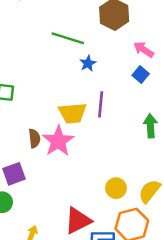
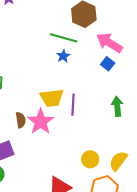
green line: (68, 38) -> (64, 38), moved
pink arrow: (144, 49) -> (109, 43), size x1.5
purple line: (101, 104) -> (73, 105), moved

